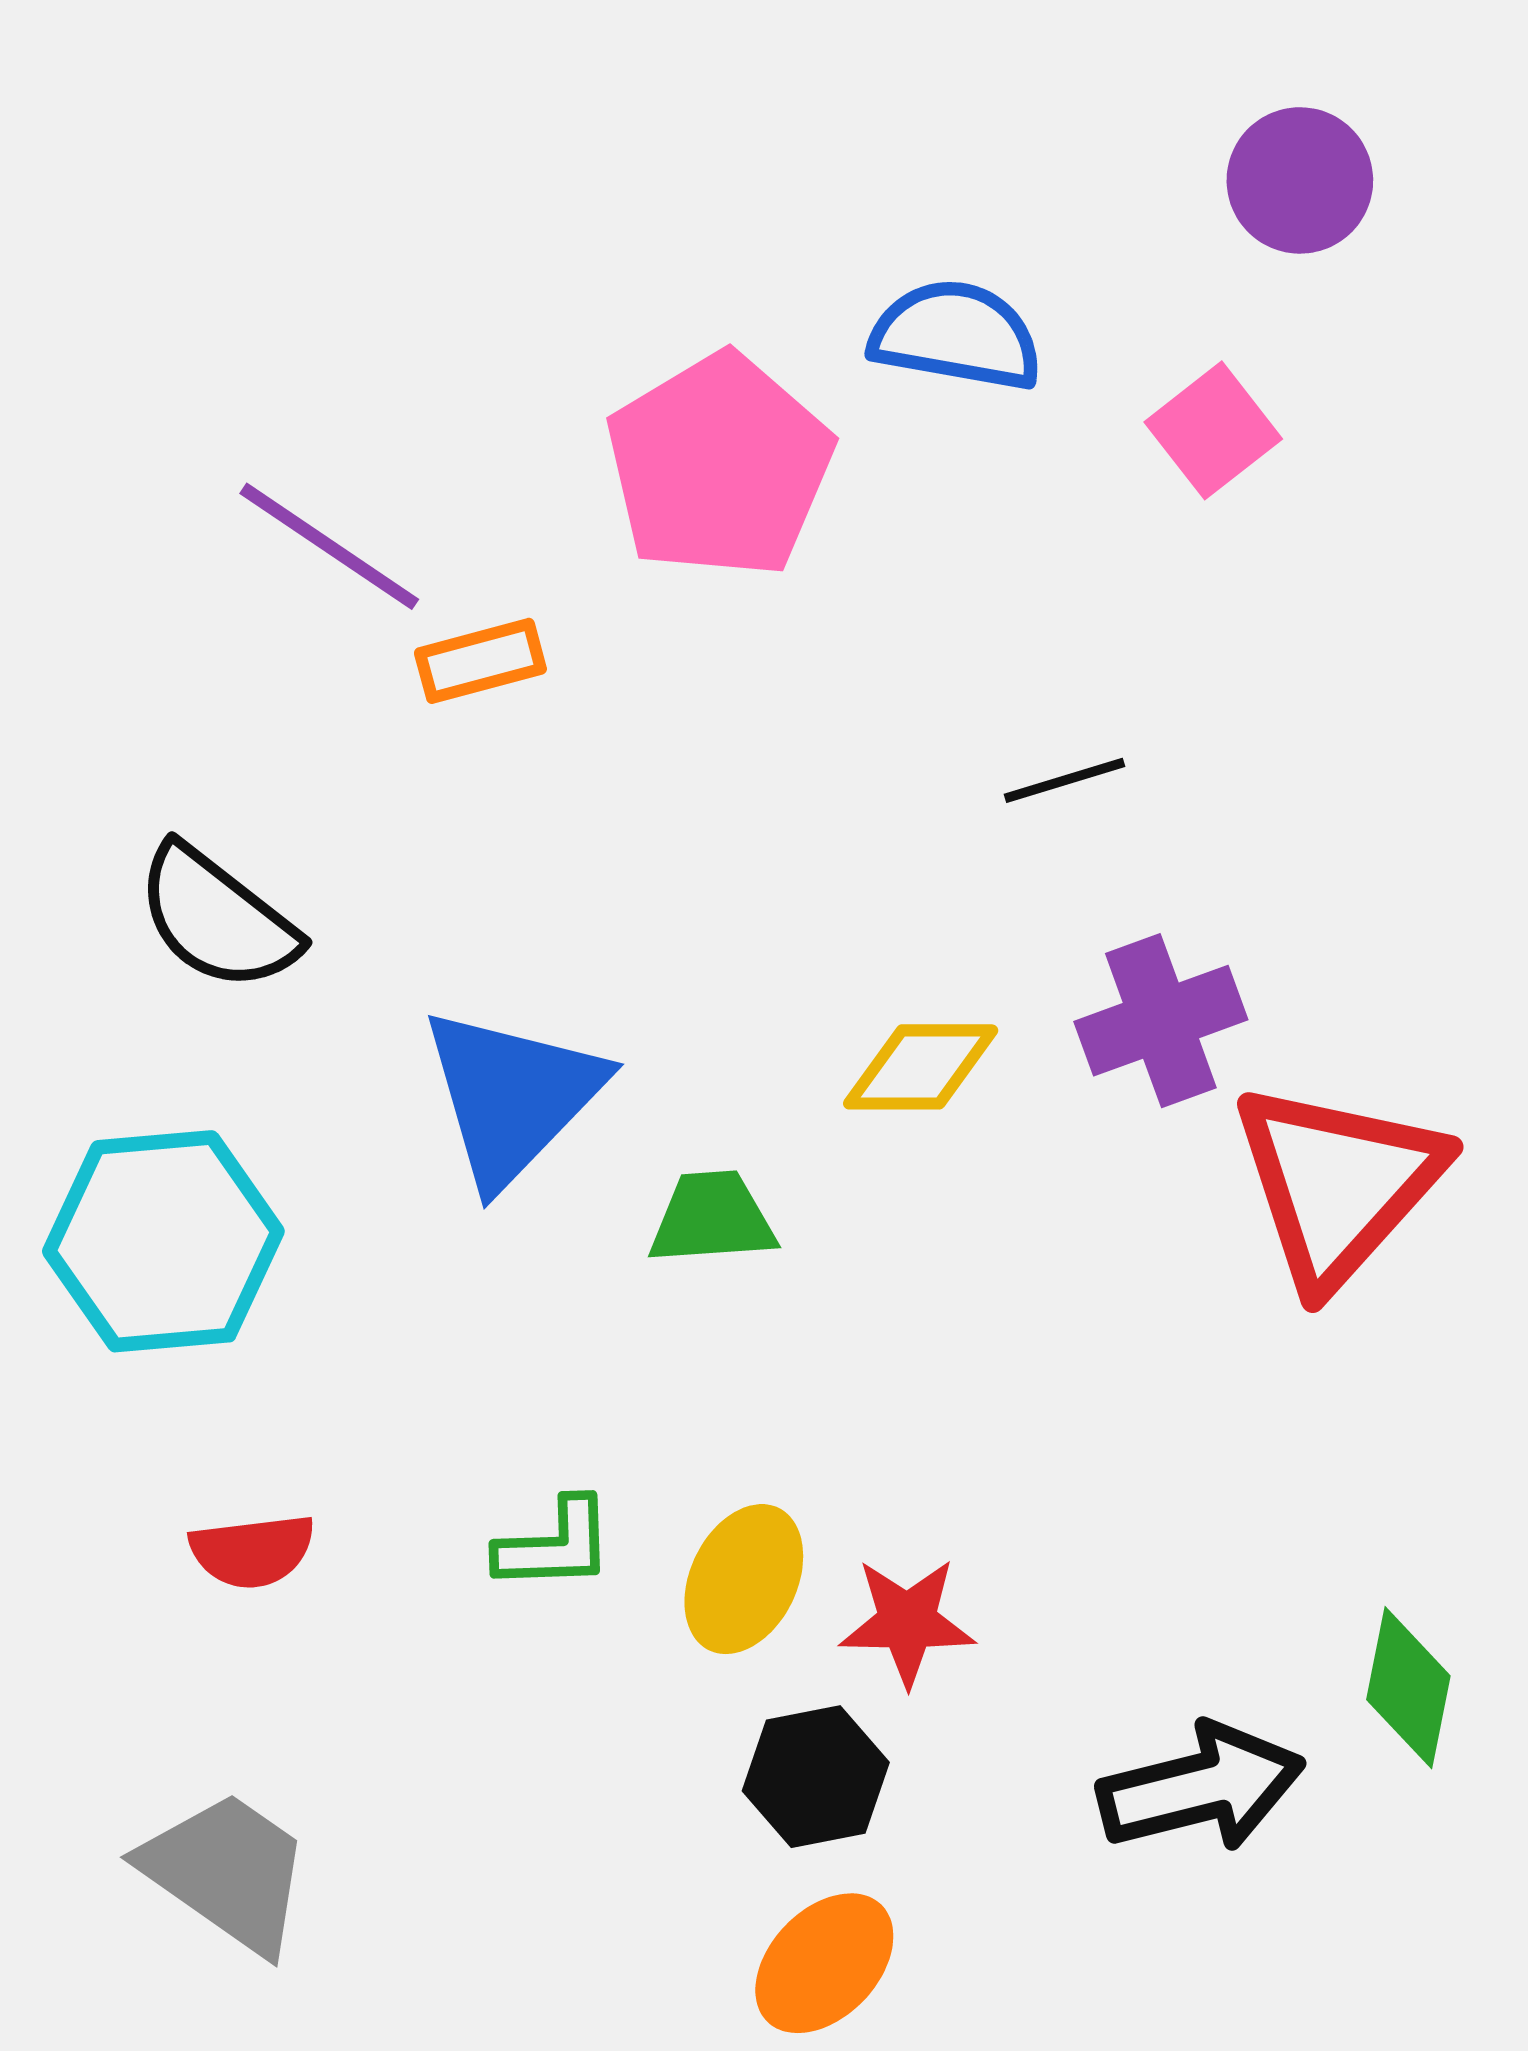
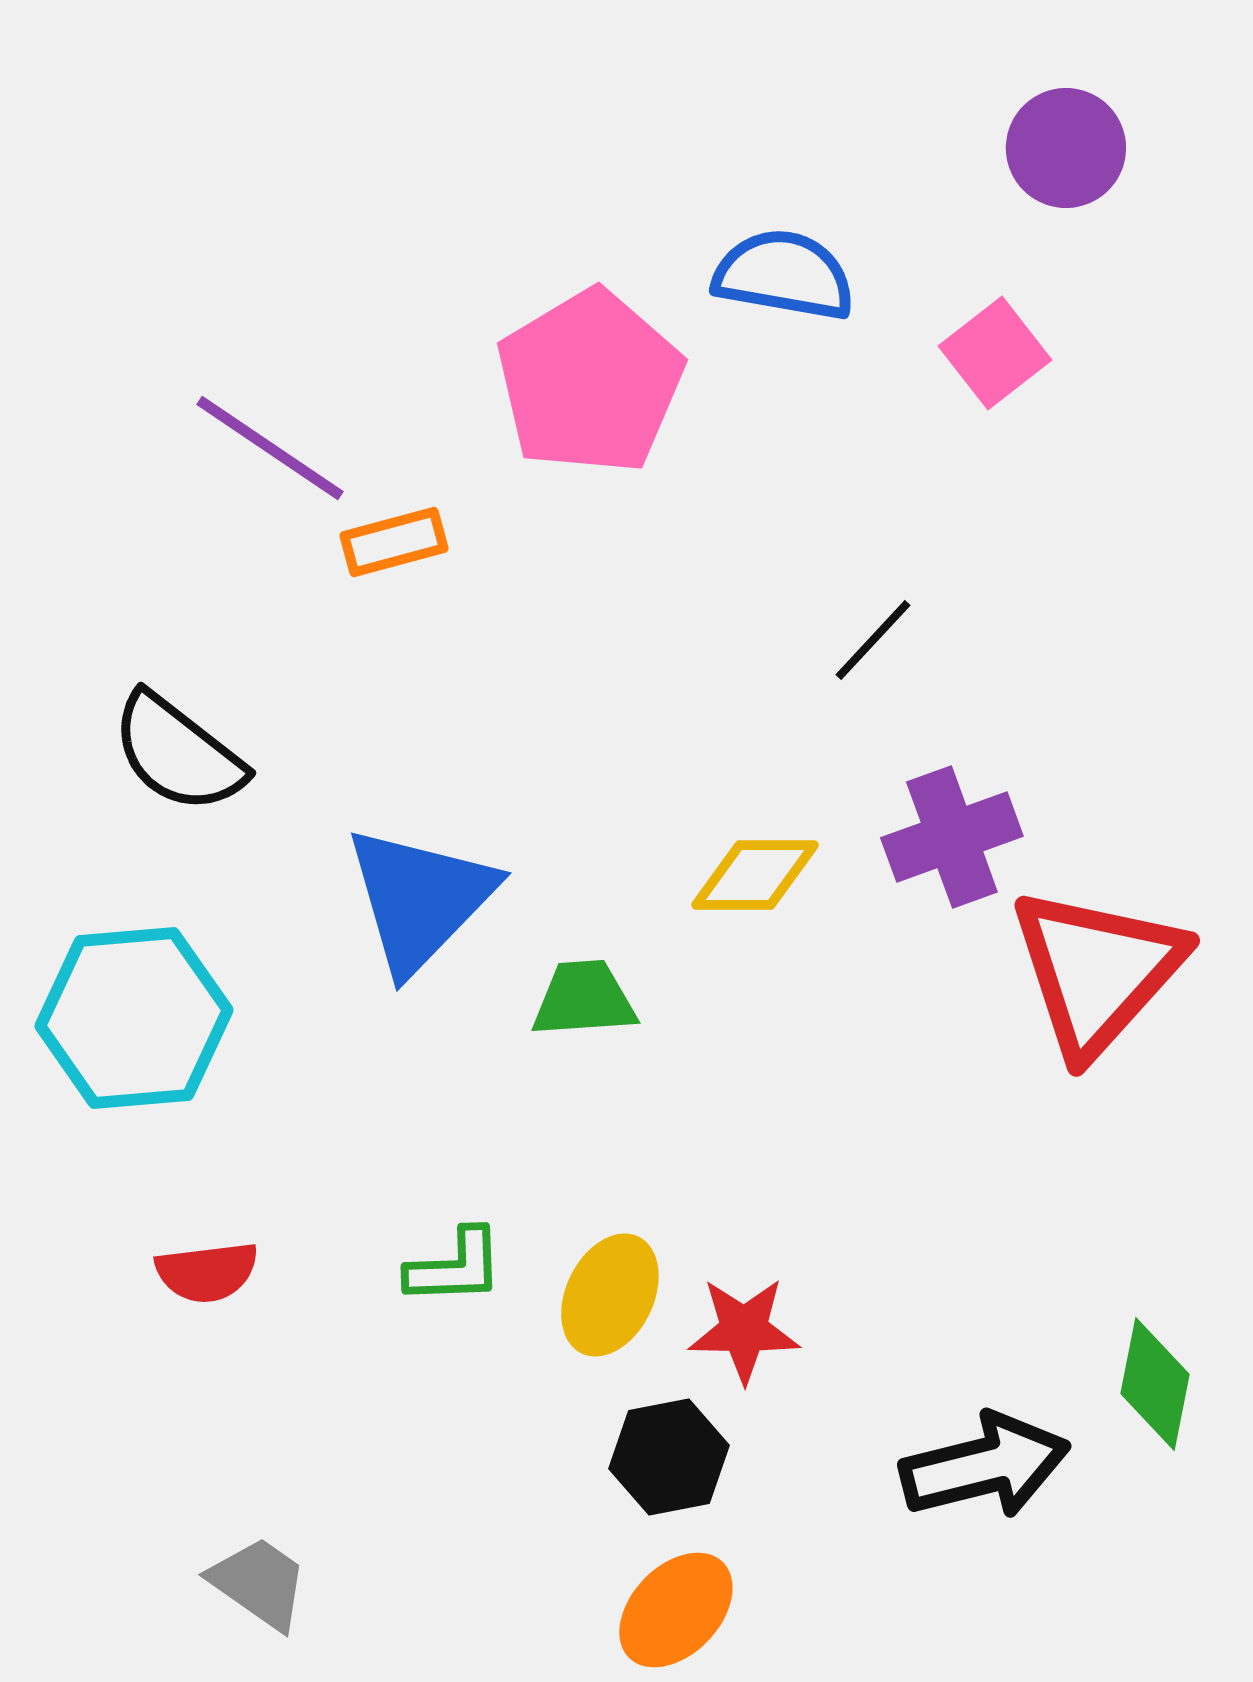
black line: (1065, 780) -> (873, 640), turned -30
gray trapezoid: (227, 1872) -> (259, 1583), moved, size x0.7

